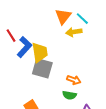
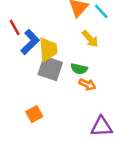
yellow arrow: (74, 32) -> (90, 39), moved, turned -126
green semicircle: (69, 95) -> (79, 69), moved

